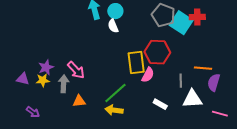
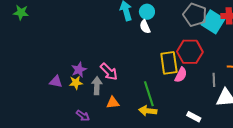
green line: (115, 93) -> (149, 94), turned -65
white rectangle: (160, 104) -> (194, 117), moved
purple arrow: (33, 112) -> (83, 116), moved

